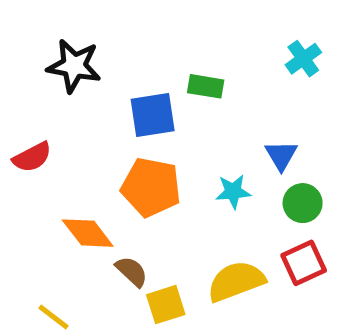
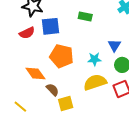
blue square: (153, 115) -> (50, 26), moved
red semicircle: (32, 157) -> (27, 33), moved
yellow semicircle: (236, 281) -> (95, 82), moved

